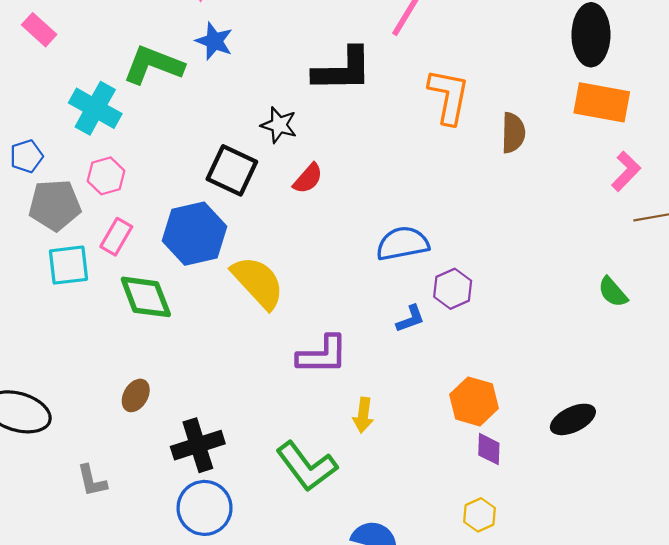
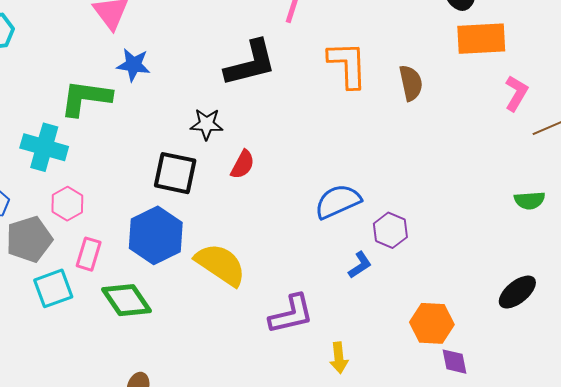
green semicircle: (613, 292) -> (530, 200), turned -40
black ellipse: (573, 419) -> (517, 292), moved

